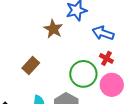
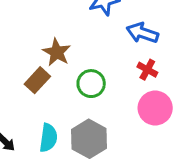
brown star: (53, 29) -> (57, 52), moved
green circle: (83, 74) -> (91, 84), moved, size x0.7

